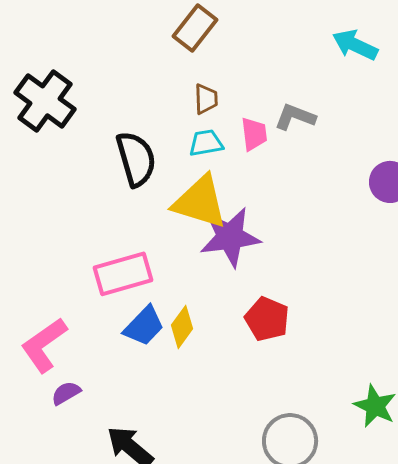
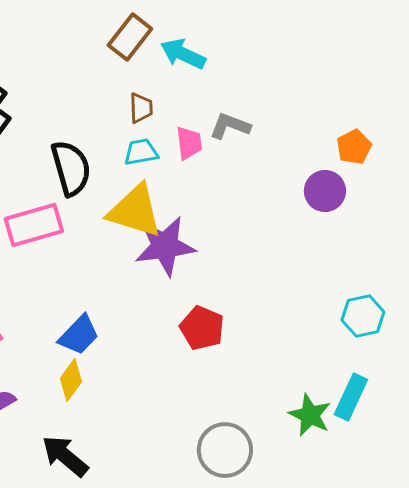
cyan arrow: (355, 45) -> (183, 54), moved
pink rectangle: (123, 274) -> (34, 225), moved
yellow diamond: (182, 327) -> (71, 380), moved

